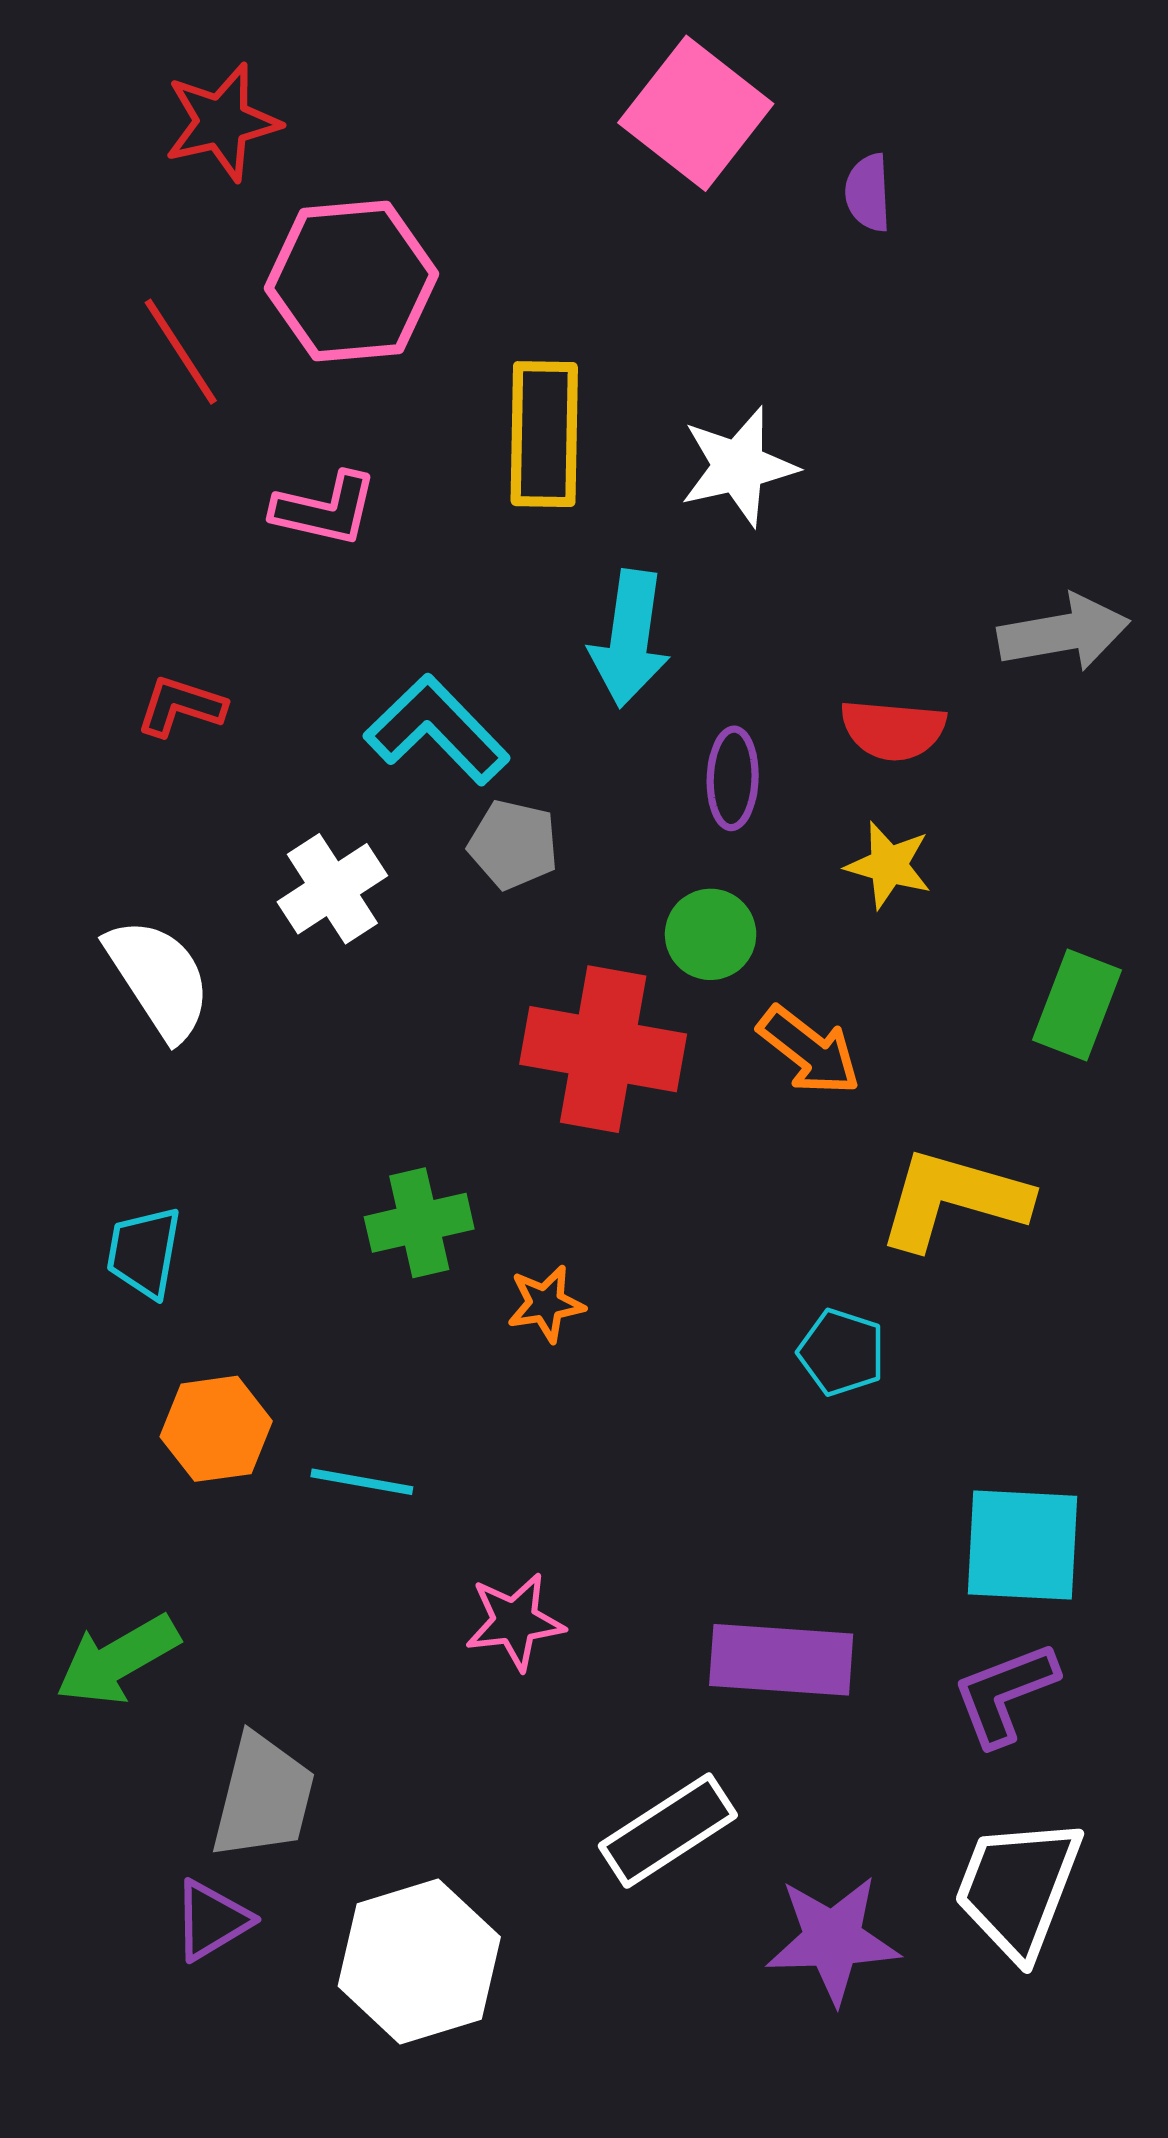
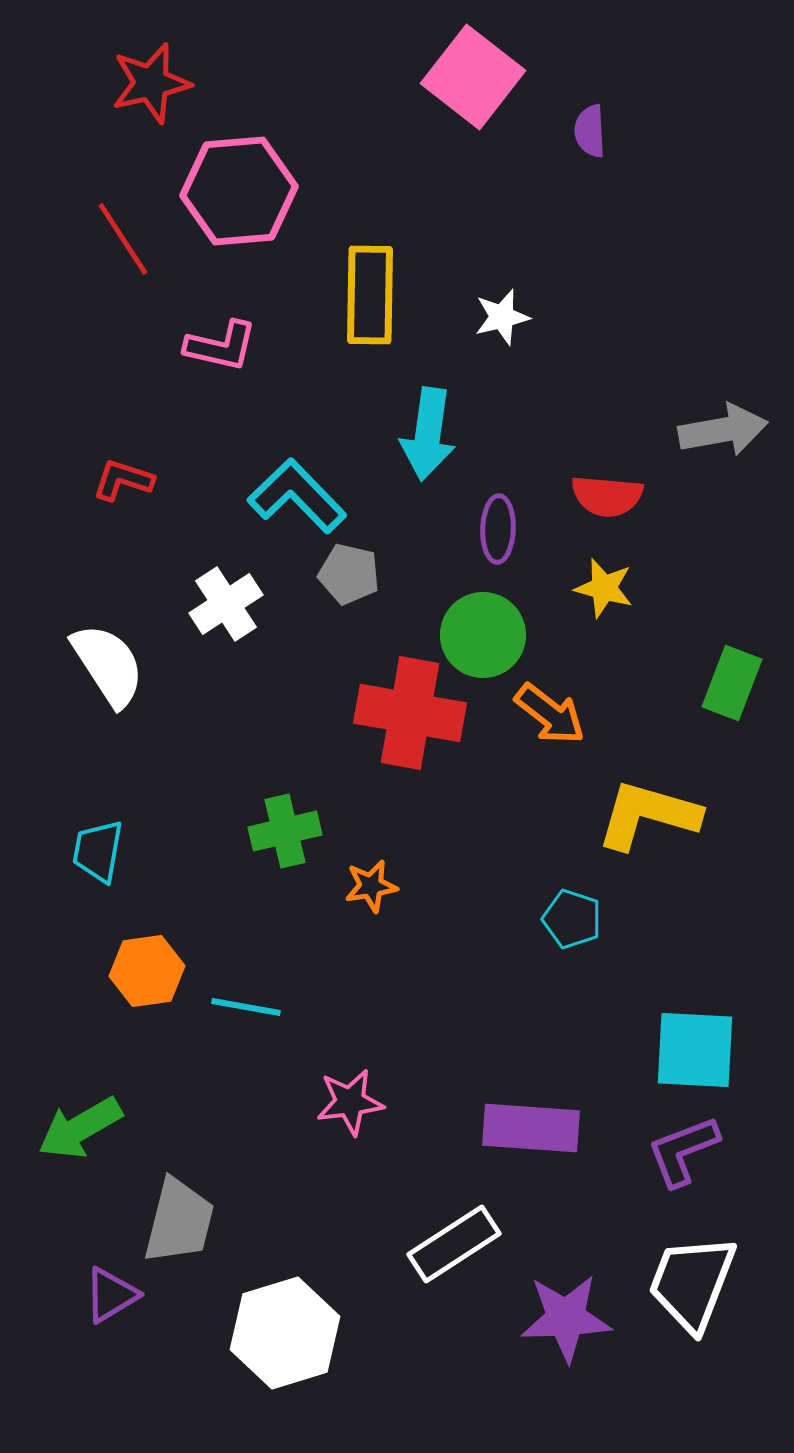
white star: (739, 466) -> (502, 317), size x0.7
green circle: (711, 934) -> (483, 635), size x1.4
purple triangle: (212, 1920) -> (111, 1295), moved

